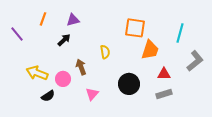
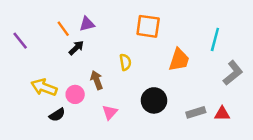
orange line: (43, 19) -> (63, 29), moved, turned -56
orange square: (135, 28) -> (148, 26), moved
red triangle: (164, 74) -> (222, 114), moved

